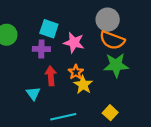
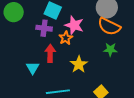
green star: (116, 65) -> (110, 50), size x0.6
orange star: (76, 72) -> (66, 38), moved

